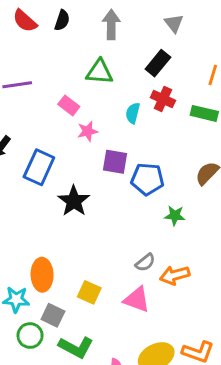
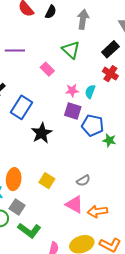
green triangle: (100, 72) -> (71, 50), turned 30
cyan semicircle: (133, 113) -> (90, 92), moved
pink star: (88, 131) -> (72, 91), moved
green star: (175, 216) -> (109, 140), moved
orange arrow: (175, 275) -> (97, 211), moved
yellow square: (89, 292) -> (47, 181), moved

